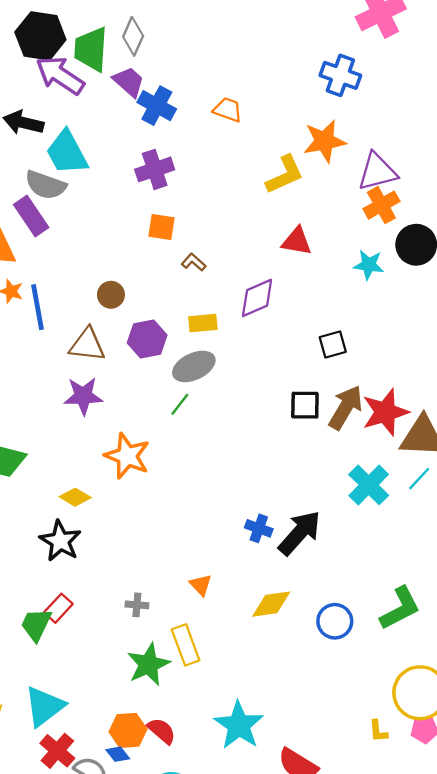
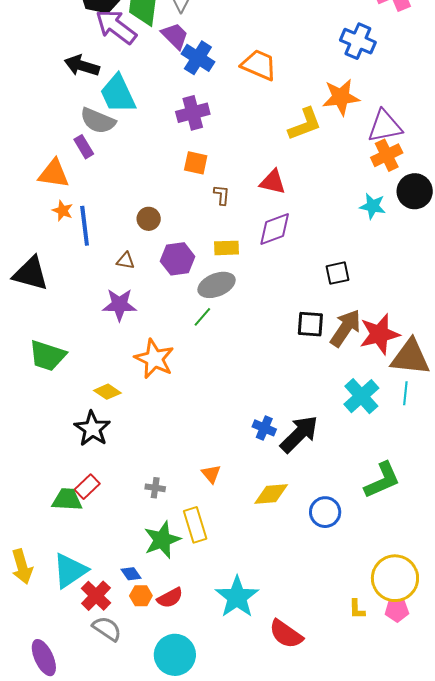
orange trapezoid: (228, 110) -> (259, 65), size x1.4
purple rectangle: (31, 216) -> (84, 147), size x0.7
red triangle: (297, 241) -> (273, 182), moved
brown L-shape: (194, 262) -> (222, 195), turned 50
brown triangle: (87, 345) -> (126, 261), size x0.6
cyan line: (419, 479) -> (405, 393), turned -40
green L-shape: (400, 608) -> (382, 480), moved
green trapezoid: (36, 625) -> (67, 500), turned 64
orange hexagon: (128, 730) -> (141, 596), size x0.7
red semicircle: (162, 731) -> (170, 598), turned 108
red cross: (57, 751) -> (96, 596), moved
blue diamond: (118, 754) -> (131, 574), moved

